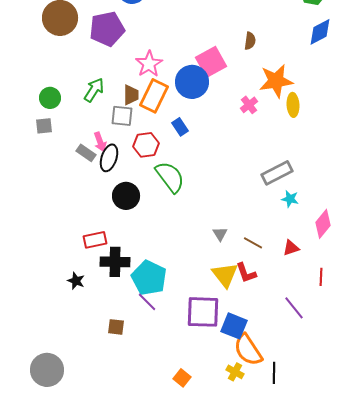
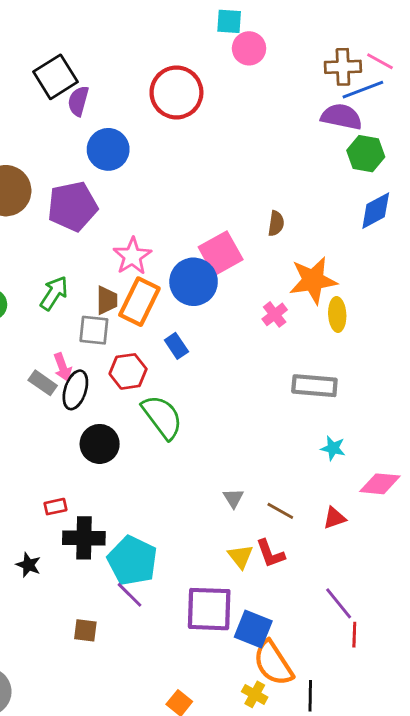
gray rectangle: (277, 173) -> (314, 386), moved, turned 32
pink diamond: (323, 224) -> (380, 484), turned 56
red rectangle: (95, 240) -> (55, 507), size x0.7
yellow triangle: (225, 275) -> (240, 556), size x0.7
red line: (321, 277) -> (354, 635), moved

